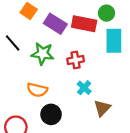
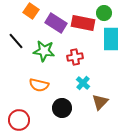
black circle: (51, 114) -> (62, 108), moved

